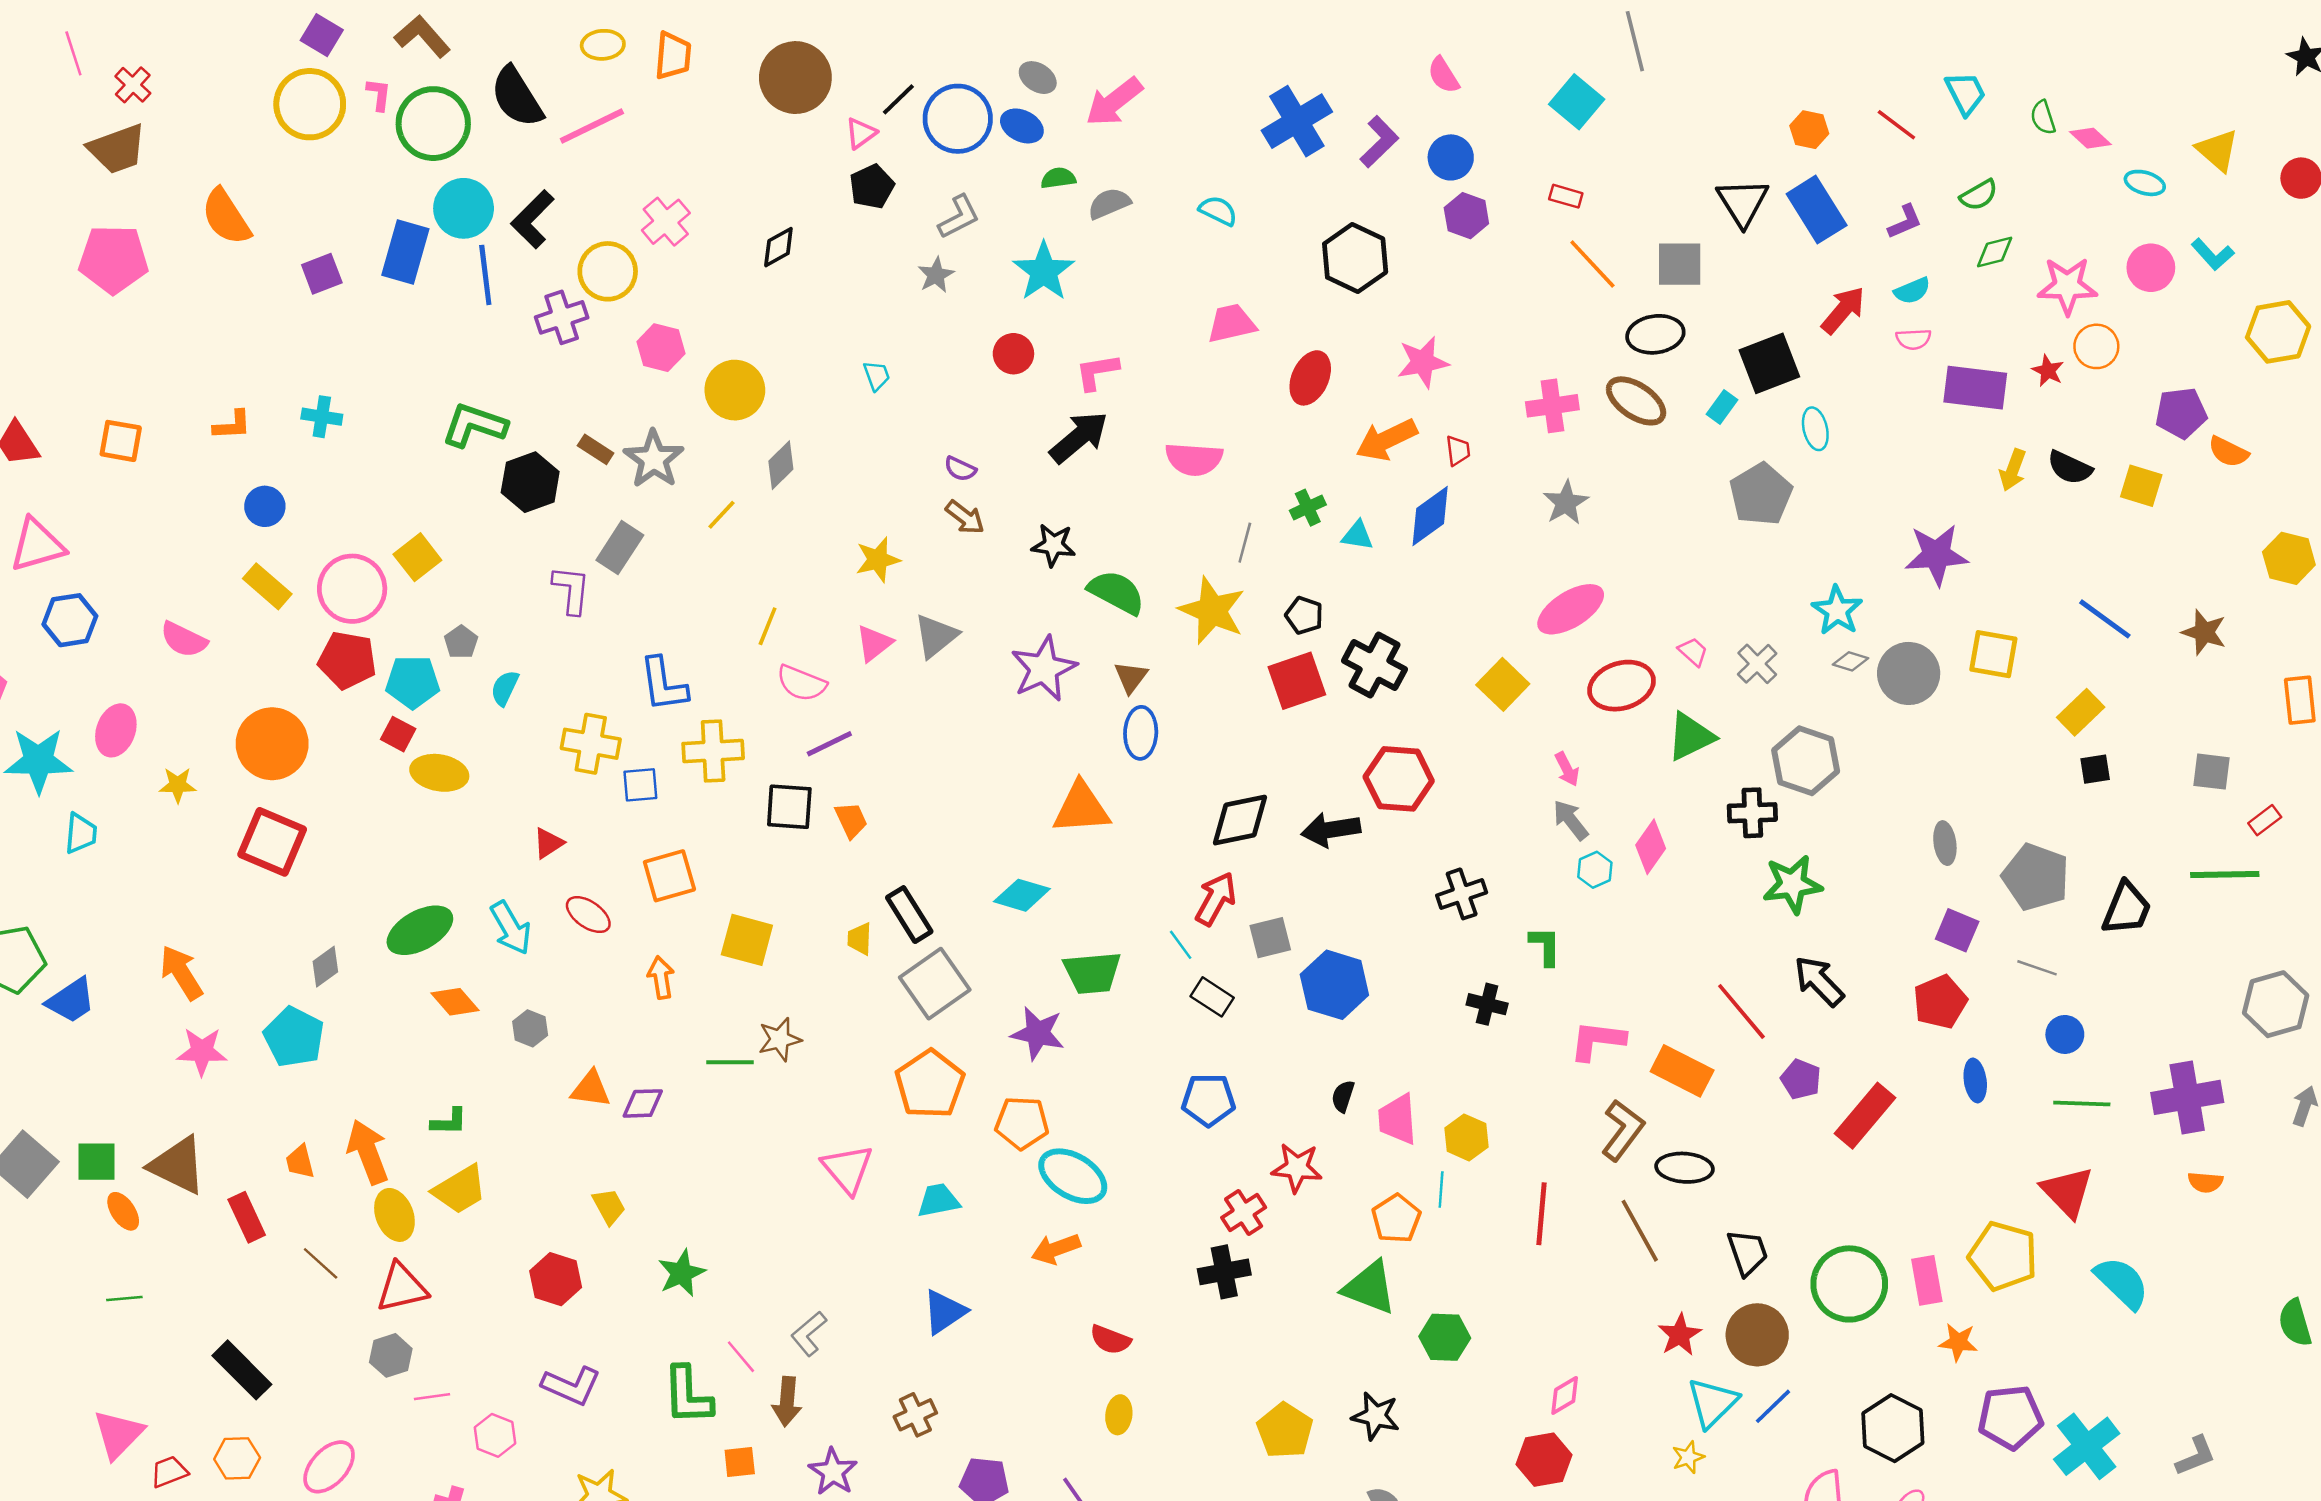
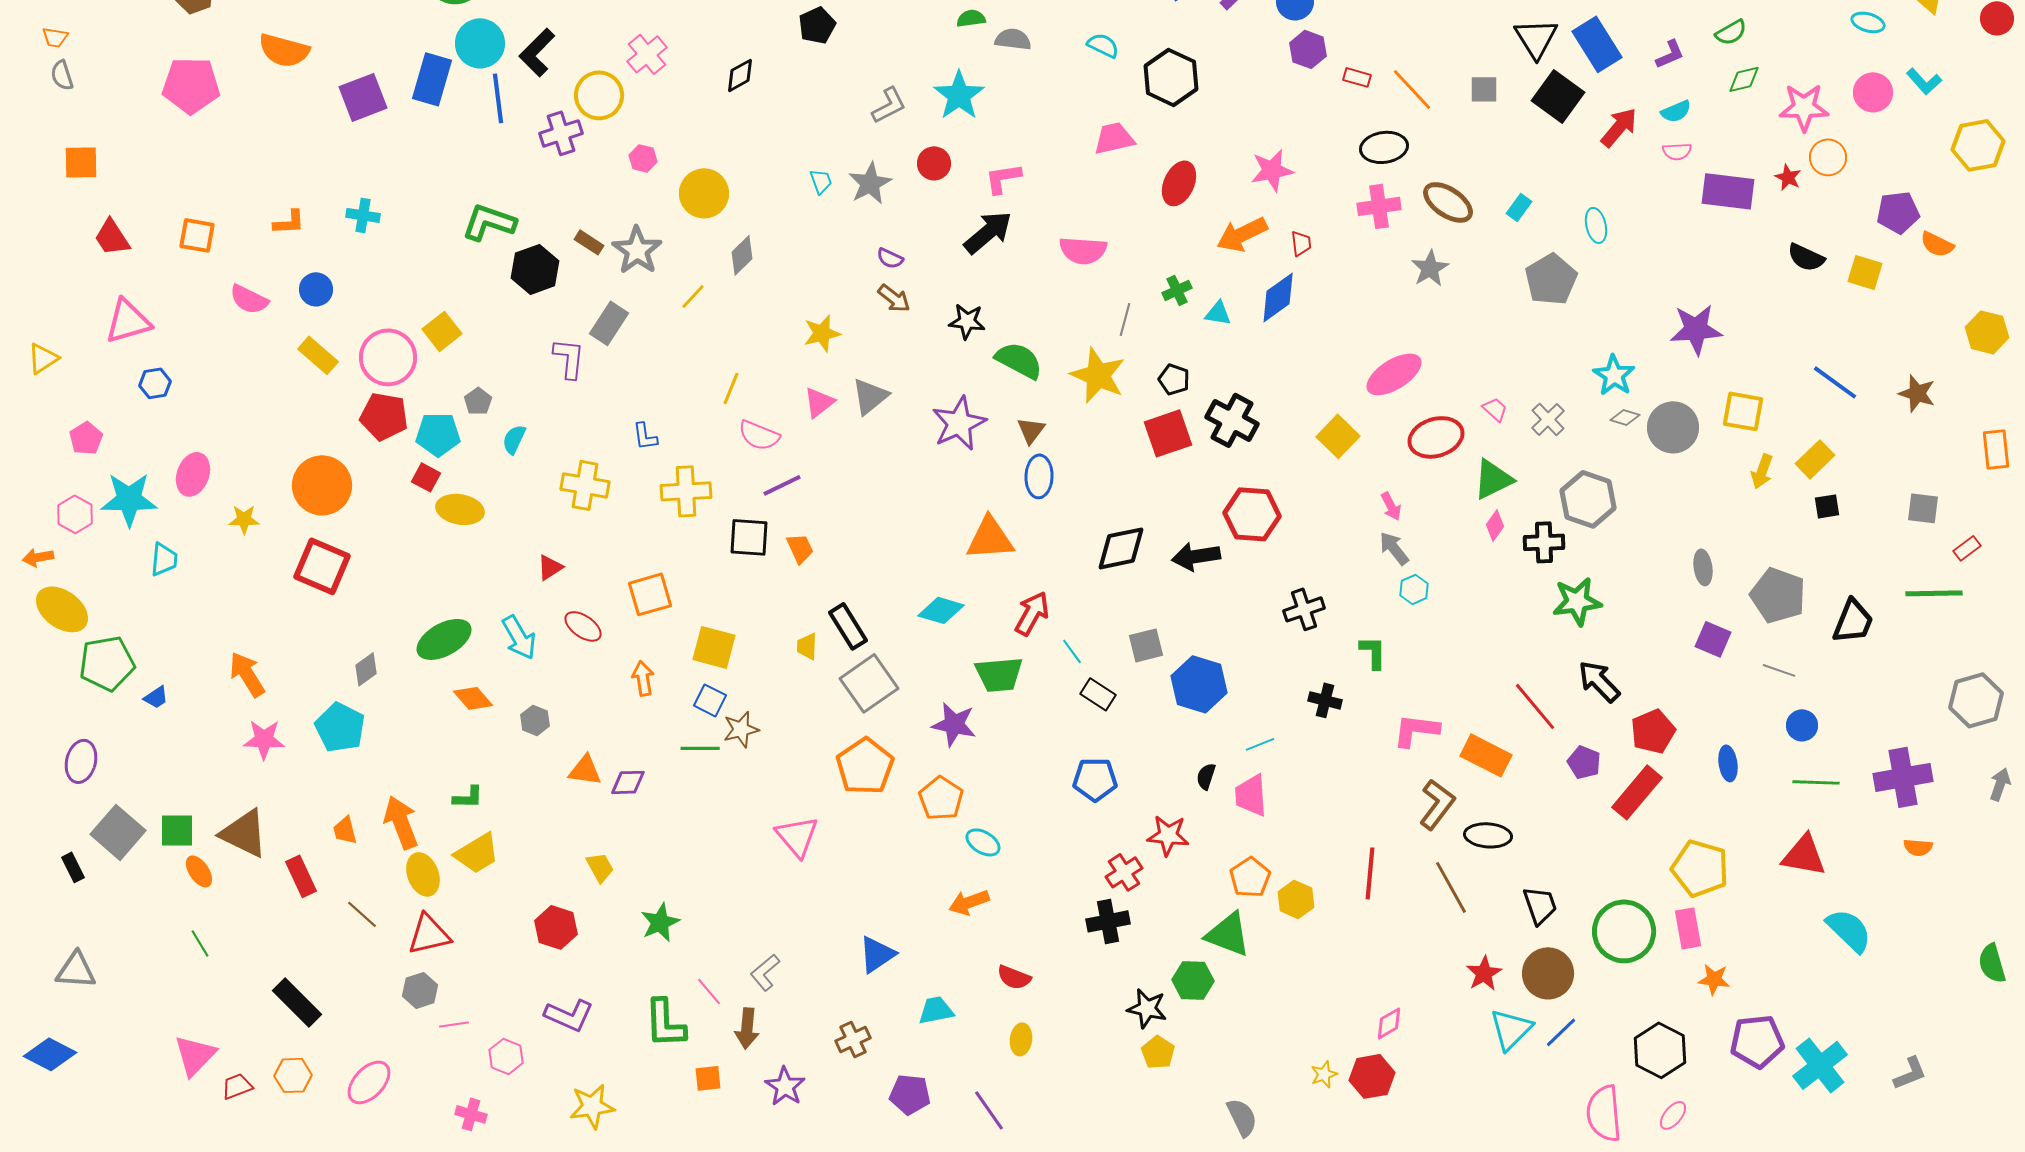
red rectangle: (1566, 196) -> (1357, 77), moved
gray semicircle: (1109, 204) -> (1013, 39), turned 30
orange semicircle: (226, 217) -> (284, 50), turned -42
gray L-shape: (959, 217) -> (889, 105), moved
black hexagon: (1355, 258) -> (1171, 77), moved
gray square: (1680, 264) -> (1484, 89), size x0.7
purple square: (322, 274) -> (363, 97), size x1.4
gray star: (936, 275) -> (870, 183), moved, size x1.4
black ellipse: (1655, 334) -> (1384, 147), moved
pink hexagon: (661, 348) -> (643, 158), size x0.7
black square: (1769, 363) -> (1558, 96), moved, turned -33
yellow arrow: (2013, 470) -> (1762, 471), moved
gray star: (1566, 503) -> (1430, 268), moved
blue hexagon: (70, 620) -> (155, 383), size x0.7
pink semicircle: (184, 640) -> (249, 299), moved
blue L-shape: (663, 684) -> (645, 436), size x0.6
blue square: (640, 785) -> (710, 700), moved, turned 32
pink diamond: (1651, 847) -> (1495, 525), moved, size x0.7
red arrow: (1216, 899) -> (1032, 613), moved
blue trapezoid: (71, 1001) -> (156, 697), size x0.6
red pentagon: (1940, 1002) -> (1653, 731), moved
orange pentagon: (1022, 1123) -> (941, 798), turned 30
yellow hexagon: (1466, 1137) -> (1296, 899), moved
cyan ellipse: (1073, 1176) -> (983, 842), size x0.6
cyan line: (1441, 1189) -> (1260, 744), moved, turned 64
red triangle: (2067, 1192) -> (1804, 855), turned -36
cyan trapezoid: (938, 1200) -> (936, 1010), moved
yellow pentagon: (2003, 1256) -> (1700, 868), moved
green line: (124, 1299) -> (200, 943), turned 64
green hexagon: (1445, 1337) -> (1193, 980), moved
black star: (1376, 1416) -> (1147, 1008), moved
yellow pentagon: (1285, 1431) -> (1158, 1052), size x0.7
yellow star: (1688, 1457) -> (1324, 1074), moved

